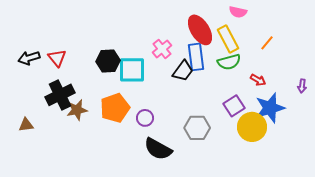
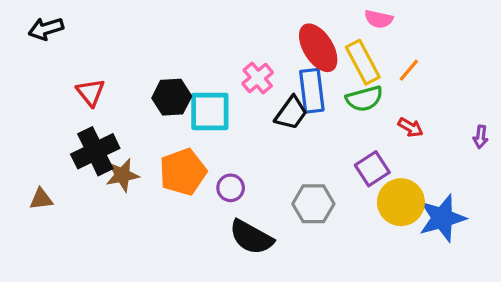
orange line: (267, 43) -> (409, 70), moved
black arrow: (29, 58) -> (46, 29), moved
blue star: (270, 108) -> (442, 218), moved

